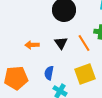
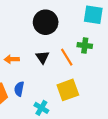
blue semicircle: (49, 73) -> (19, 89), moved

